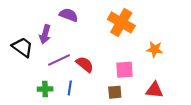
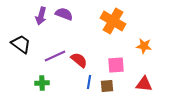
purple arrow: (45, 34) -> (41, 16), moved
blue line: (70, 88) -> (89, 82), moved

